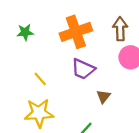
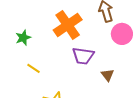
yellow line: (40, 79) -> (33, 68), moved

